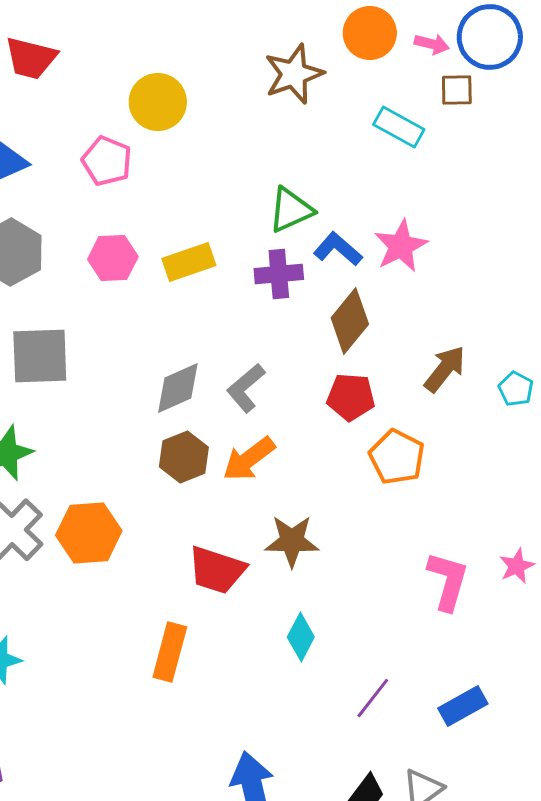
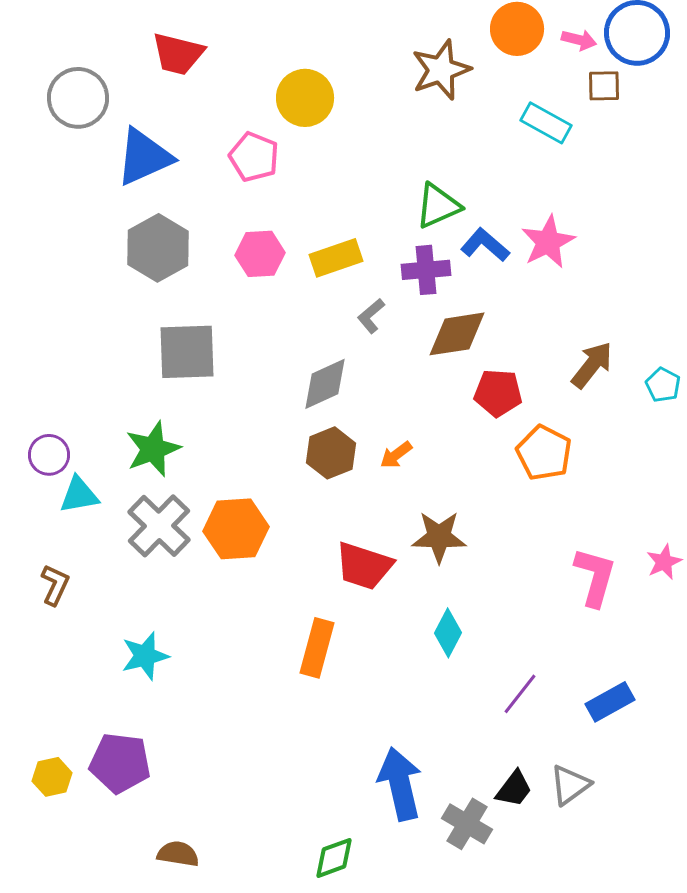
brown diamond: (350, 321) -> (457, 334), moved, turned 42
gray L-shape: (246, 388) -> (371, 316), moved, size x0.7
orange arrow: (249, 459) -> (396, 455), size x0.6

